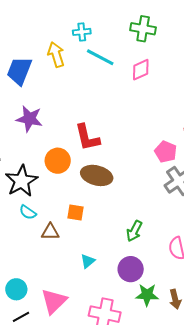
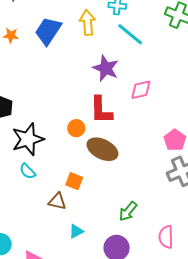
pink diamond: (141, 70) -> (141, 90), moved
purple star: (29, 119) -> (106, 68), moved
orange circle: (58, 161) -> (76, 128), moved, size x0.7
brown triangle: (50, 232) -> (57, 201), moved

